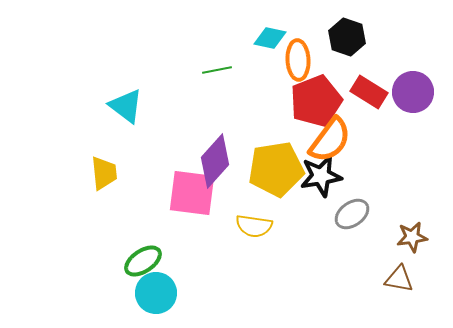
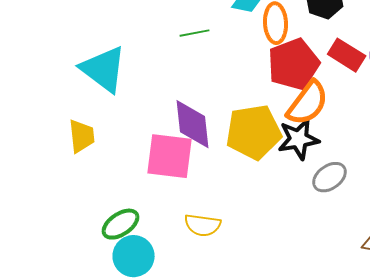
cyan triangle: (126, 106) -> (104, 69), size x1.4
purple diamond: (215, 161) -> (193, 124), turned -48
yellow semicircle: (254, 226) -> (203, 225), moved

